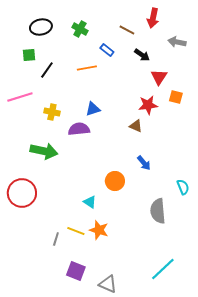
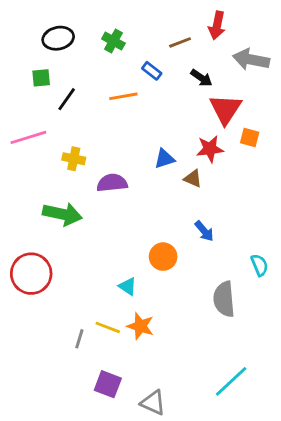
brown line: (127, 30) -> (180, 42), turned -49
gray arrow: (177, 42) -> (251, 59), size x1.4
red triangle: (159, 77) -> (225, 109), size x1.4
blue triangle: (93, 109) -> (164, 159), moved

